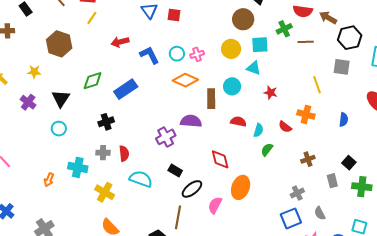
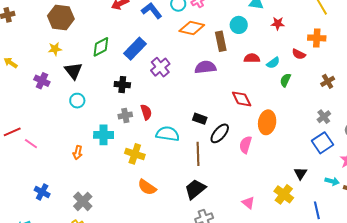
yellow star: (34, 72) -> (55, 49), moved
black cross: (106, 122) -> (122, 85), turned 35
cyan semicircle: (258, 130) -> (273, 63), turned 48
purple cross: (166, 137) -> (160, 67), moved
brown line: (178, 217) -> (198, 154), moved

